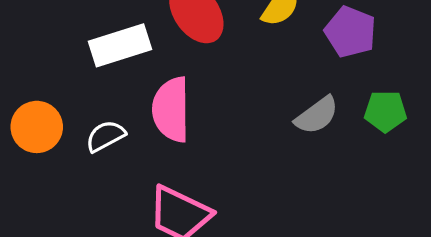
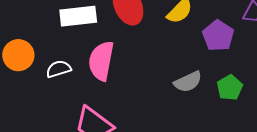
green pentagon: (385, 111) -> (230, 88), turned 30

